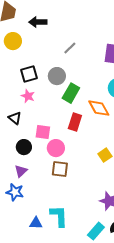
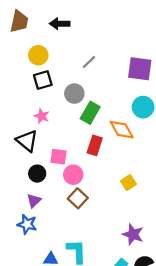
black arrow: (38, 22) -> (60, 24), moved
yellow circle: (13, 41) -> (38, 55), moved
black square: (29, 74) -> (43, 80), moved
black triangle: (15, 118) -> (27, 141), size x1.5
brown square: (60, 169) -> (78, 198), turned 36

